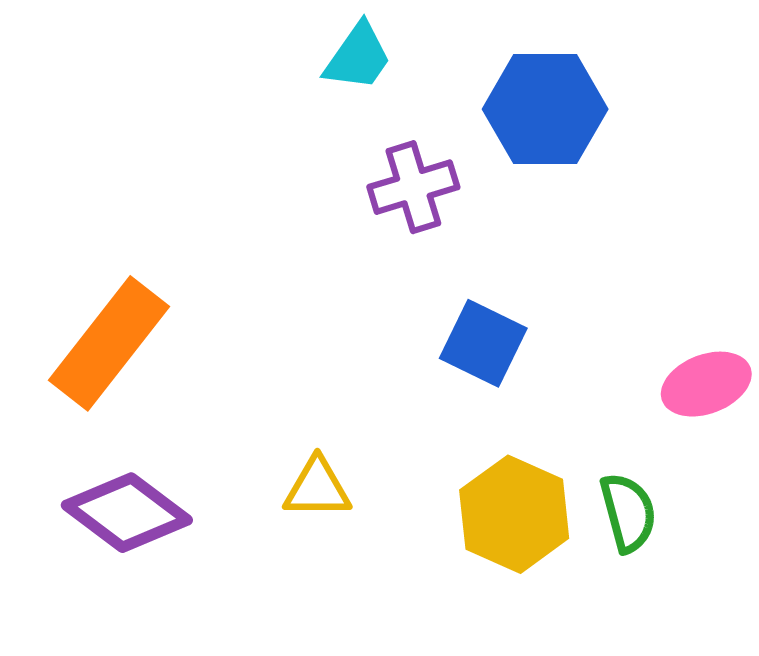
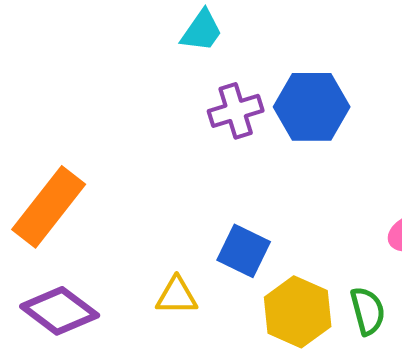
blue hexagon: (545, 109) -> (312, 107), moved
blue square: (483, 343) -> (244, 251), moved

